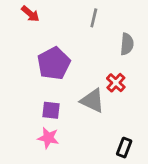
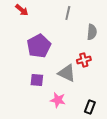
red cross: (116, 83) -> (84, 60), turned 32
pink star: (48, 138) -> (58, 100), moved

